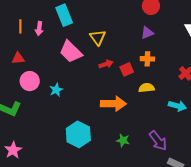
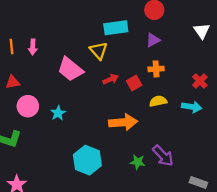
cyan rectangle: (64, 15) -> (116, 28), moved, turned -70
cyan arrow: (177, 106) -> (192, 107), moved
purple arrow: (158, 141) -> (163, 156), moved

